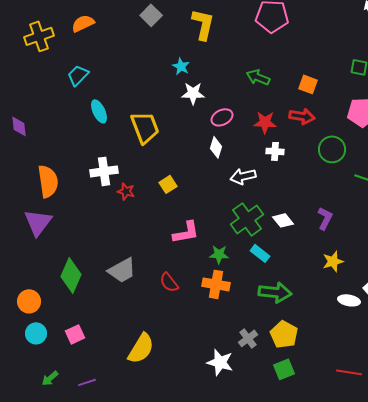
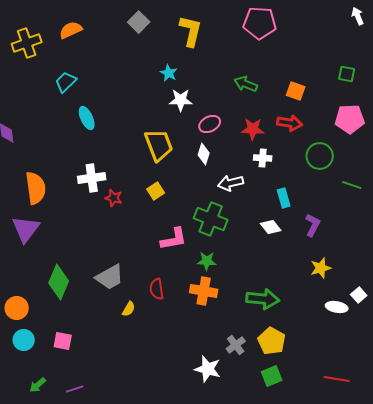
yellow trapezoid: (145, 127) -> (159, 145), moved
green cross: (247, 219) -> (211, 219), moved, turned -32
cyan rectangle: (260, 253) -> (284, 198), moved, turned 36
red semicircle: (169, 282) -> (157, 289), turned 30
pink square: (75, 334) -> (63, 341), turned 36
yellow semicircle: (141, 348) -> (129, 309), moved, size x0.5

